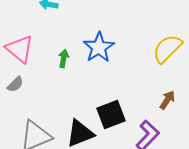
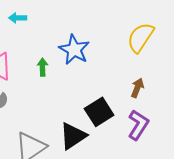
brown arrow: (167, 100) -> (137, 88), moved

